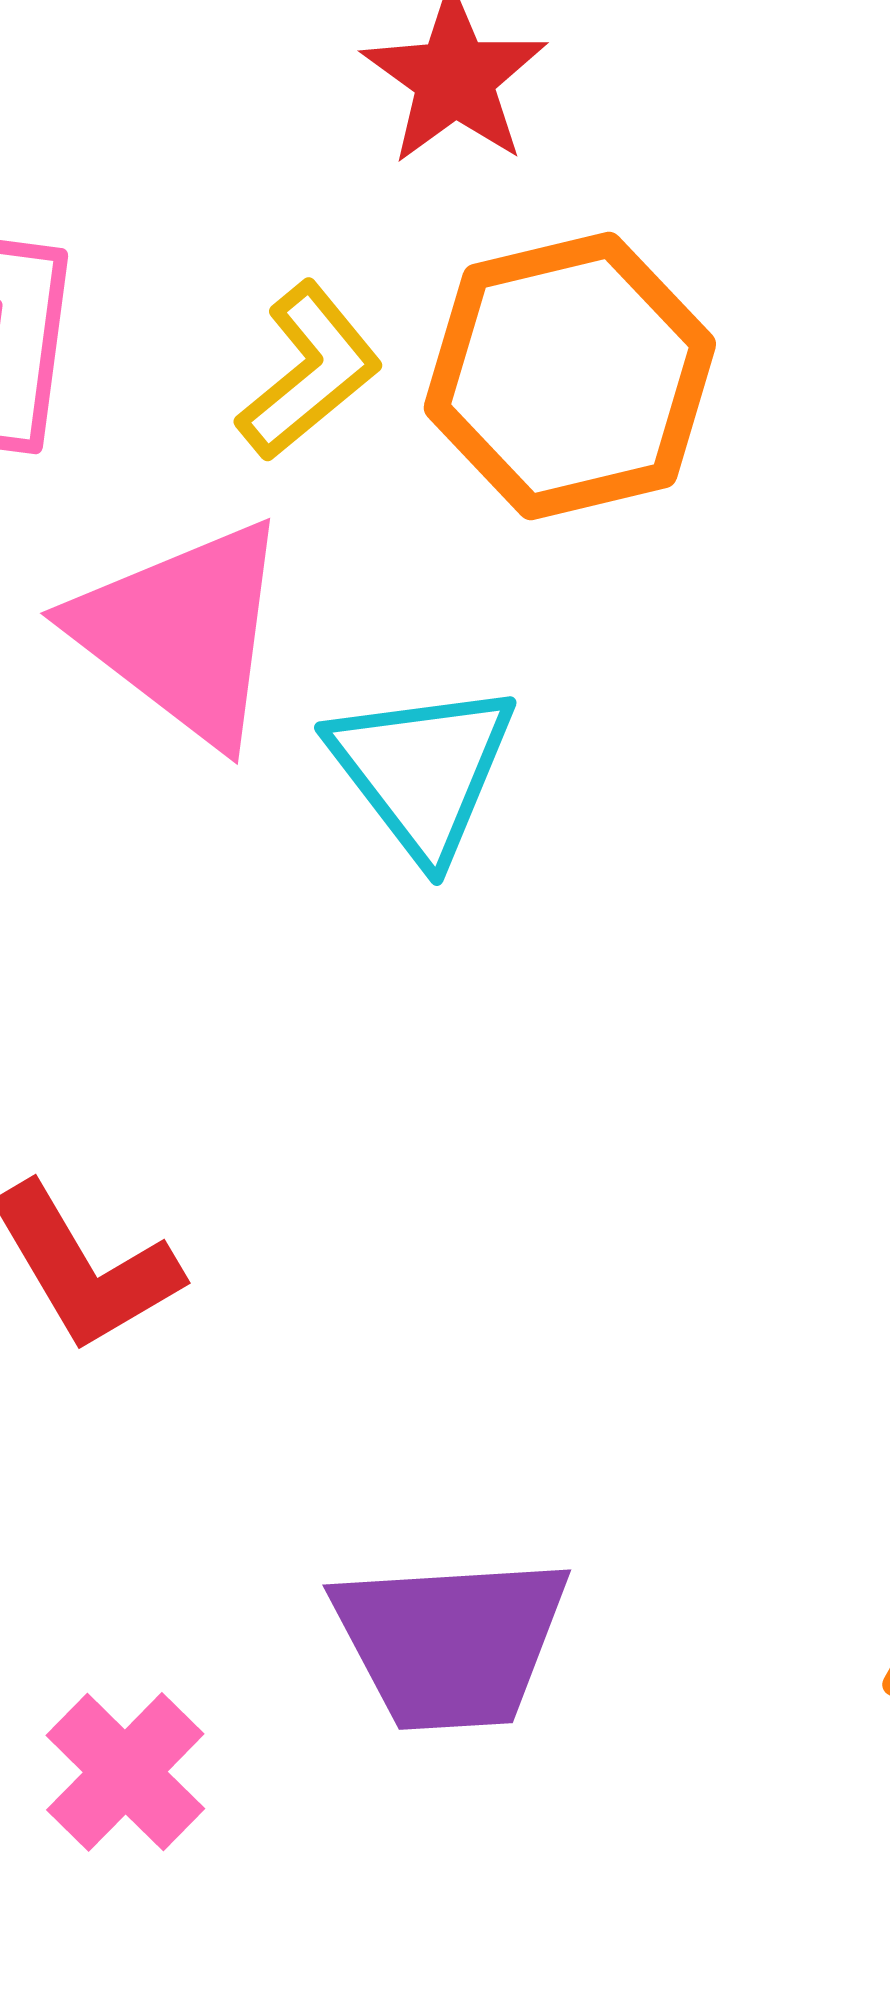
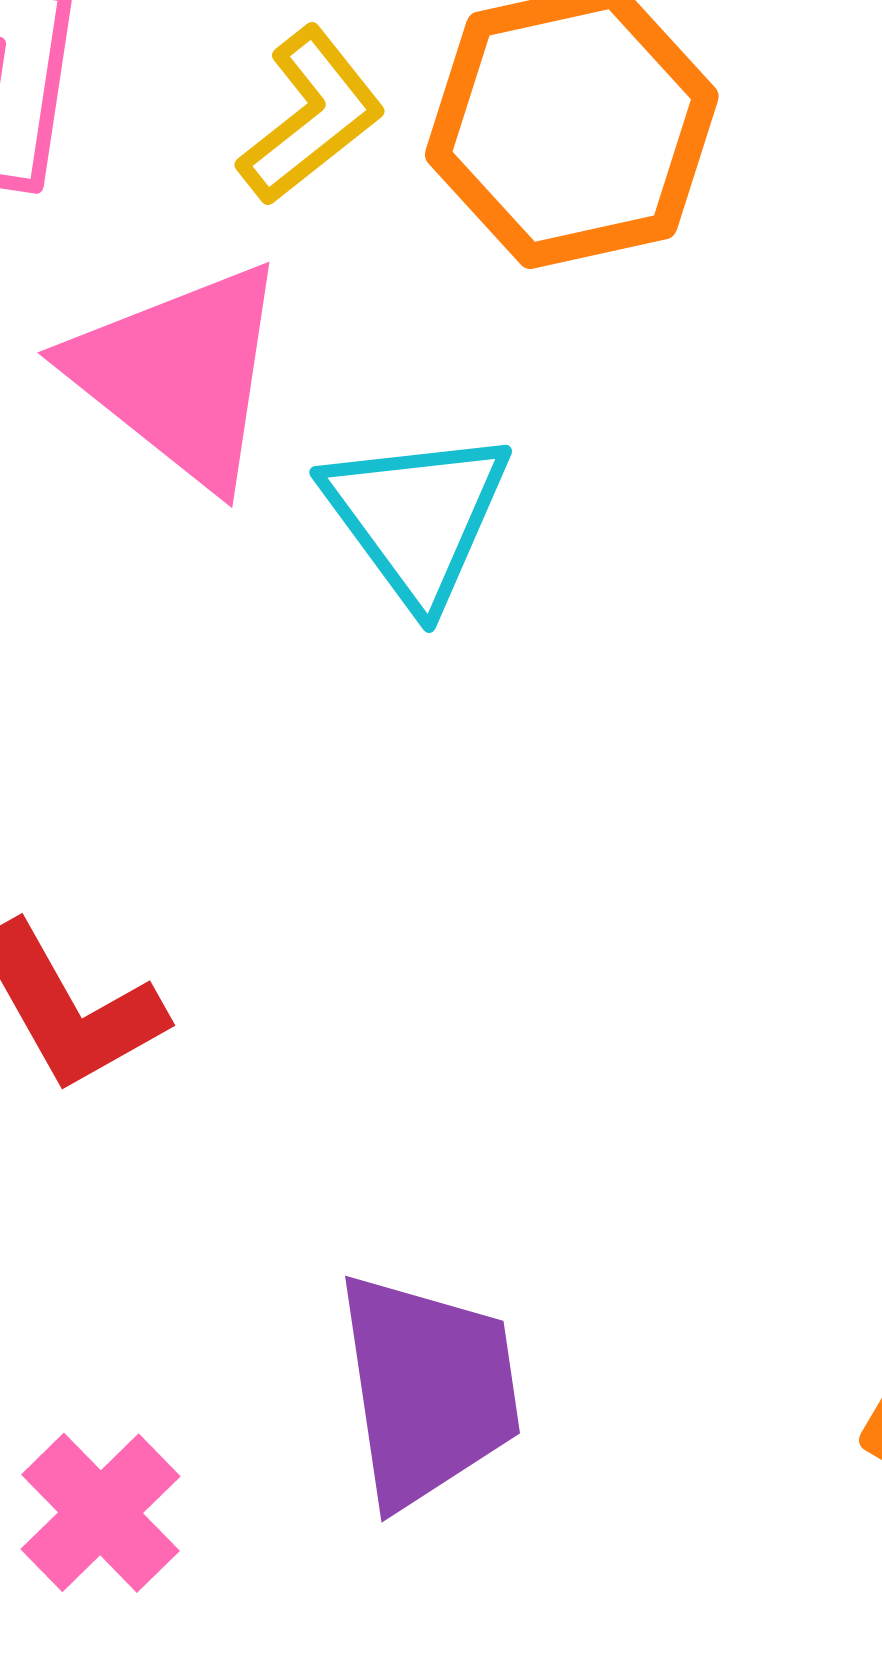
purple trapezoid: (451, 1642) -> (428, 1390), turned -96

